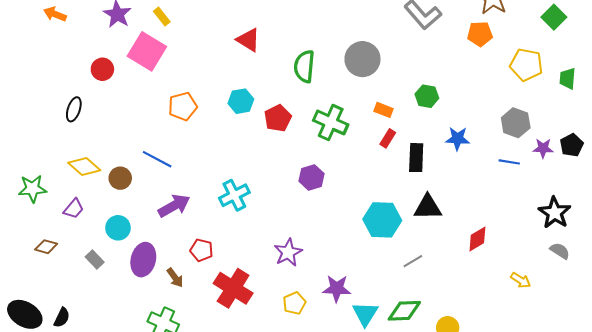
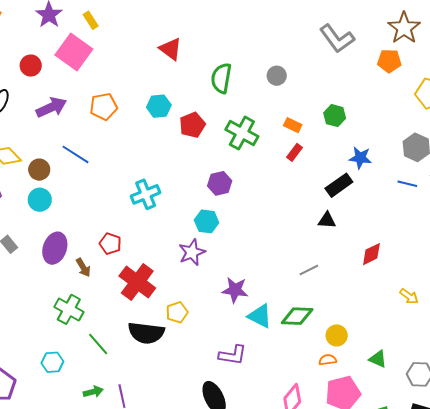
gray circle: (362, 59) -> (277, 76), size x0.6
black rectangle: (416, 158) -> (339, 185), moved, turned 48
purple arrow: (174, 206) -> (51, 107), moved
black triangle: (428, 207) -> (327, 220), size x0.7
cyan hexagon: (382, 220) -> (207, 221), moved, size x0.7
cyan circle: (118, 228) -> (40, 200), moved
yellow pentagon: (294, 303) -> (177, 312), moved
cyan triangle: (365, 314) -> (260, 316), turned -40

